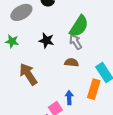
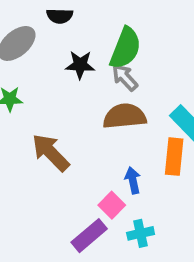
black star: (46, 41) -> (80, 65), moved
brown semicircle: (71, 62) -> (125, 116), size x1.6

